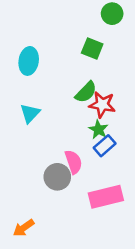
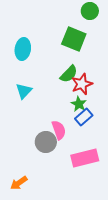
green square: (92, 49) -> (74, 39), size x1.4
red star: (102, 105) -> (82, 84), turned -30

